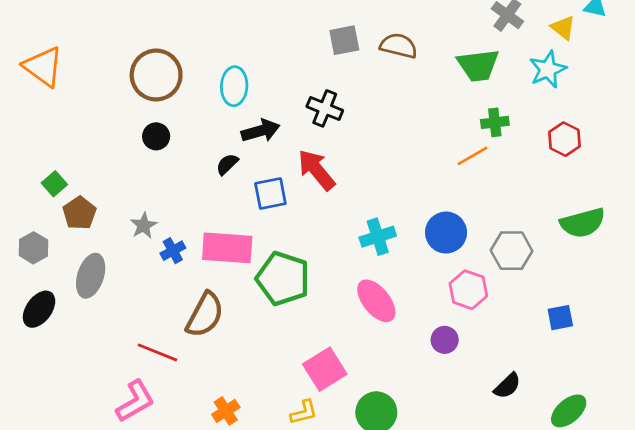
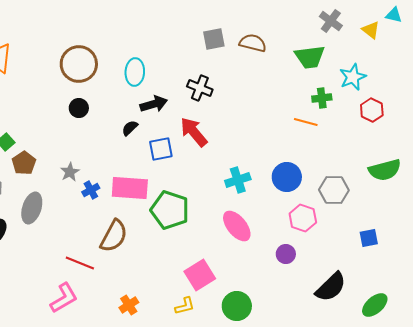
cyan star: (548, 69) -> (353, 77), moved
orange line: (473, 156) -> (306, 122), turned 45
black semicircle: (507, 386) -> (331, 287), size x1.6

